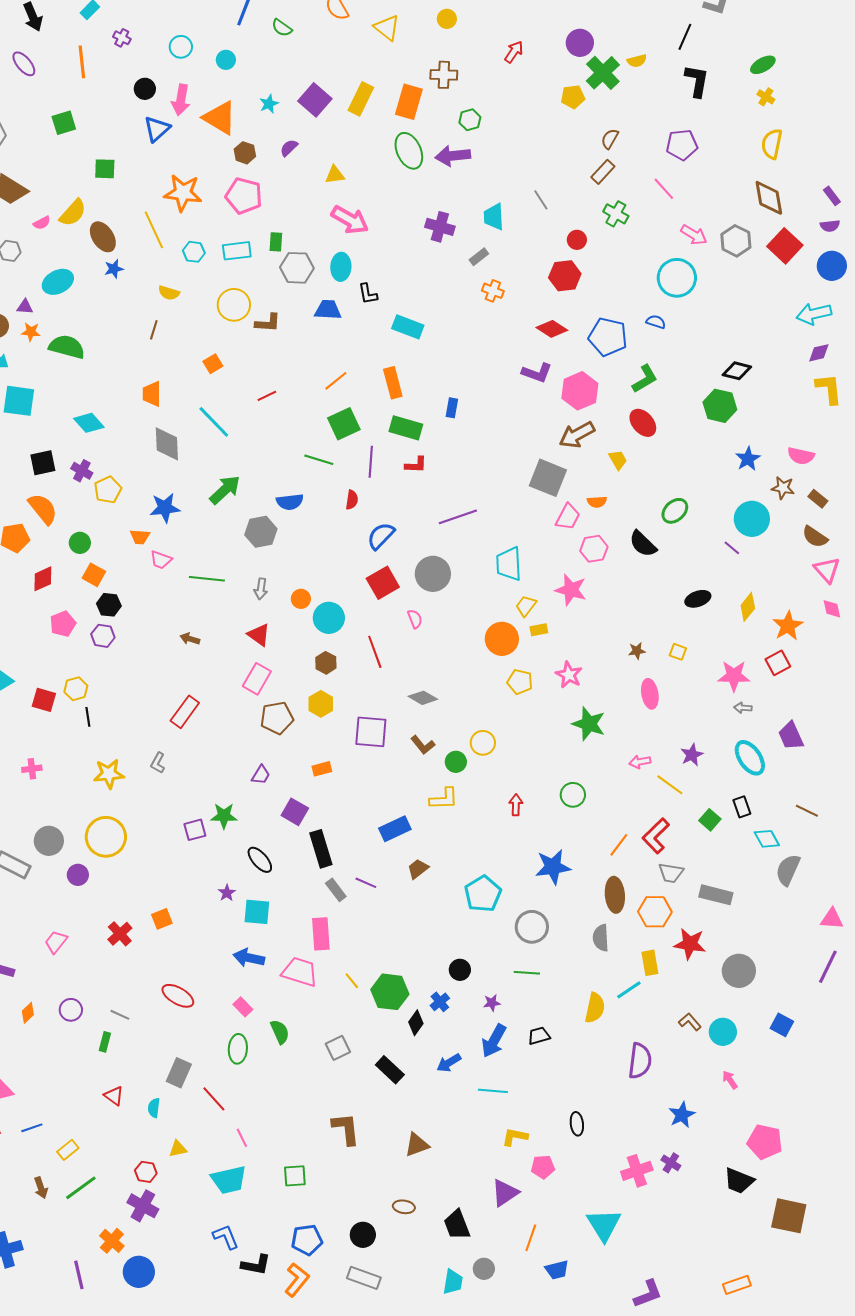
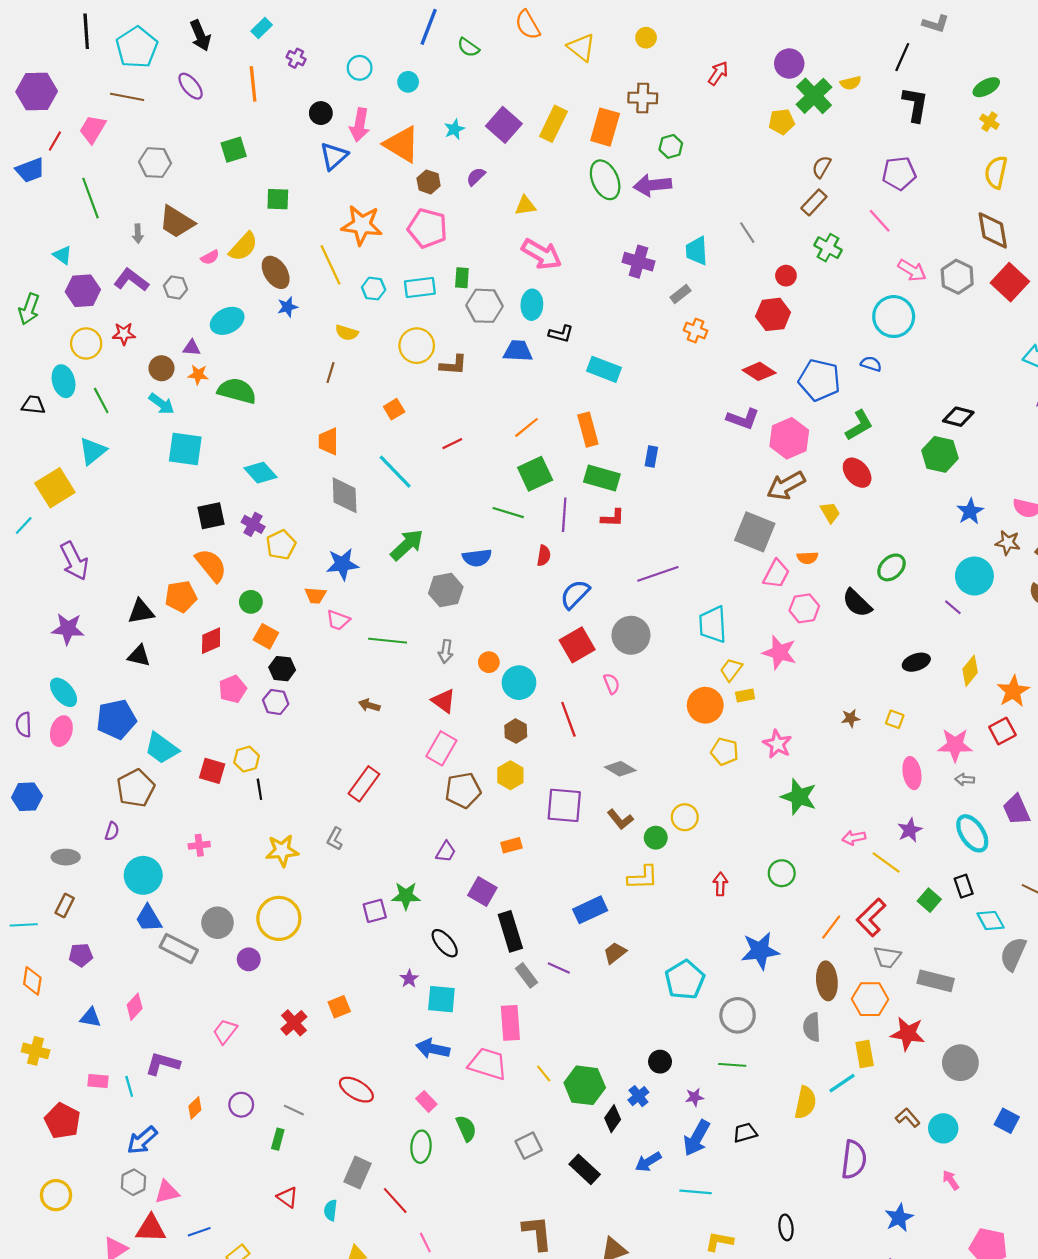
black L-shape: (368, 294) -> (561, 334), turned -65
pink ellipse: (650, 694) -> (912, 773), moved

